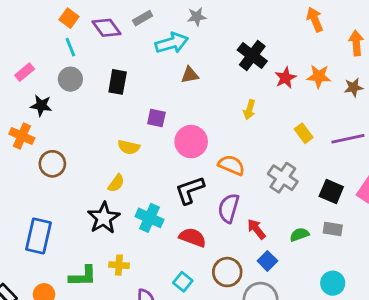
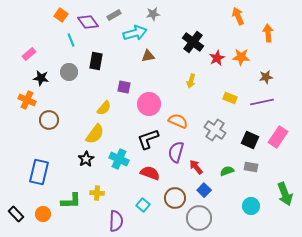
cyan line: (70, 47) -> (71, 40), moved
gray circle: (70, 79) -> (69, 72), moved
brown star: (354, 87) -> (266, 77), moved
yellow rectangle: (304, 133) -> (230, 98), turned -32
yellow semicircle: (129, 147) -> (104, 108), turned -63
yellow semicircle: (116, 183) -> (95, 134), size x1.5
black star: (104, 218) -> (86, 159), size x0.7

